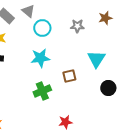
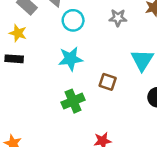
brown square: (69, 76) -> (108, 82), turned 32

